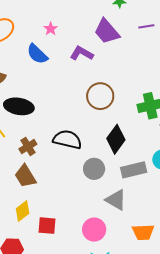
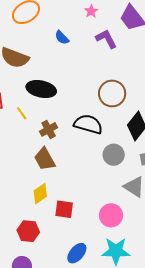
pink star: (51, 29) -> (91, 11), moved
purple L-shape: (82, 53) -> (106, 39), turned 30
blue semicircle: (37, 54) -> (62, 38), size x0.7
brown circle: (100, 96) -> (112, 93), moved

